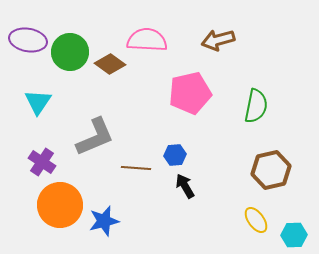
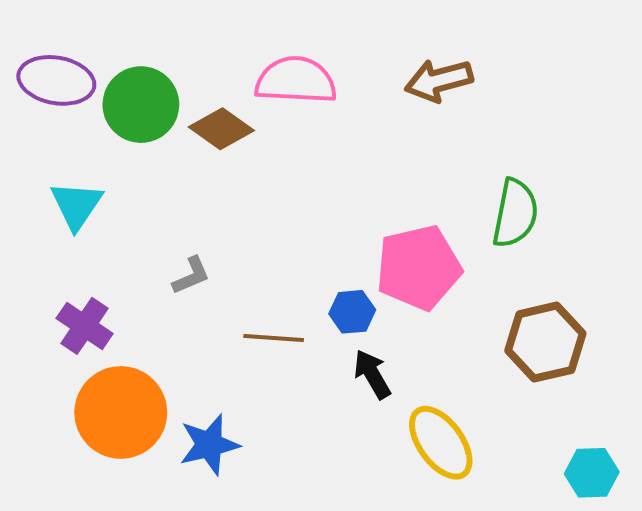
pink pentagon: (190, 93) -> (419, 268), moved
gray L-shape: (95, 137) -> (191, 276), size x0.5
yellow ellipse: (256, 220) -> (441, 443), moved, size x1.4

